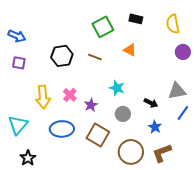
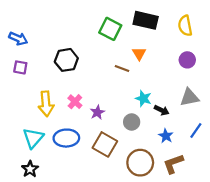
black rectangle: (136, 19) -> (146, 20), size x1.6
green square: (103, 27) -> (110, 29), turned -35
orange triangle: (130, 50) -> (139, 54), turned 32
purple circle: (183, 52) -> (187, 60), moved
brown line: (95, 57) -> (122, 68), moved
cyan star: (117, 88) -> (143, 98), moved
blue line: (183, 113) -> (196, 131), moved
cyan triangle: (18, 125) -> (33, 138), moved

